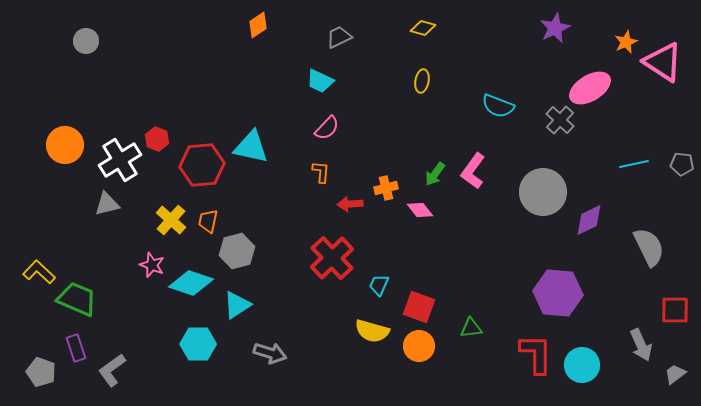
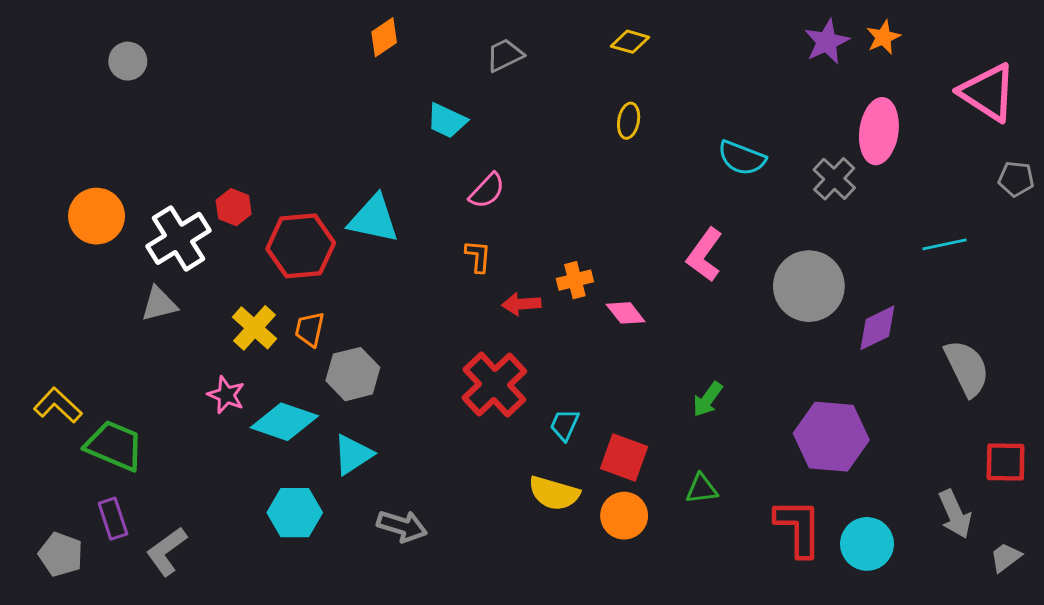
orange star: (626, 42) -> (883, 37), moved
cyan trapezoid: (320, 81) -> (447, 121), moved
pink ellipse: (590, 88) -> (879, 131), turned -51
gray pentagon: (682, 164) -> (1016, 179), moved
green arrow: (435, 174) -> (708, 399), moved

